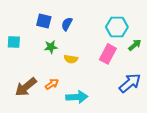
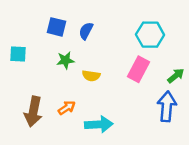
green arrow: (135, 45) -> (176, 76), moved
blue arrow: (130, 83) -> (167, 106), turned -45
brown arrow: (26, 87) -> (33, 112), turned -40

